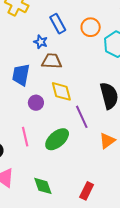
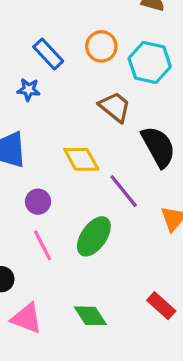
brown trapezoid: (52, 61) -> (115, 107), moved, turned 50
purple circle: (36, 103) -> (38, 202), moved
red rectangle: (87, 191) -> (161, 306), turned -60

